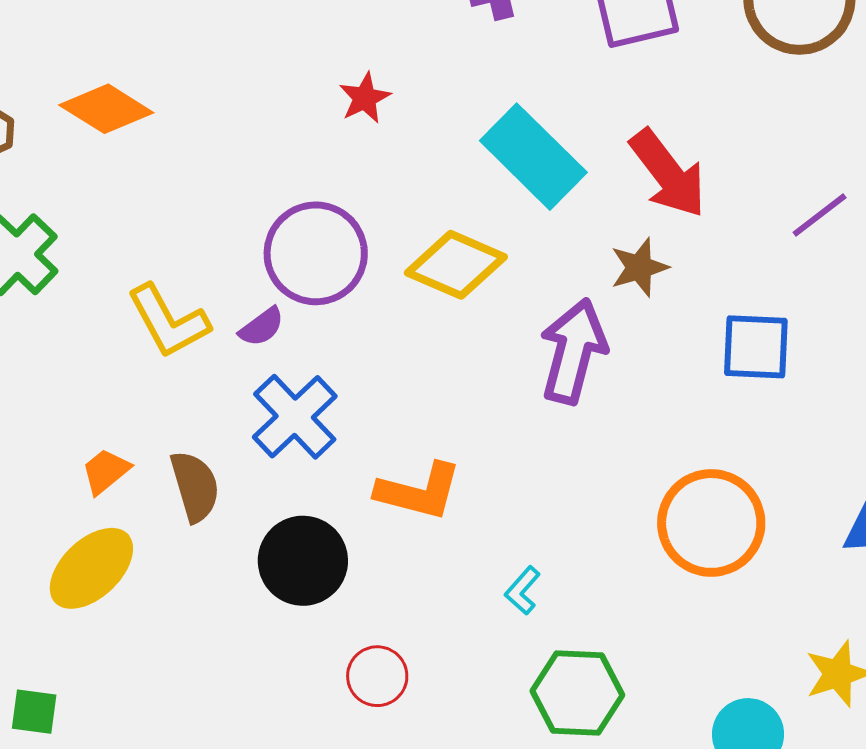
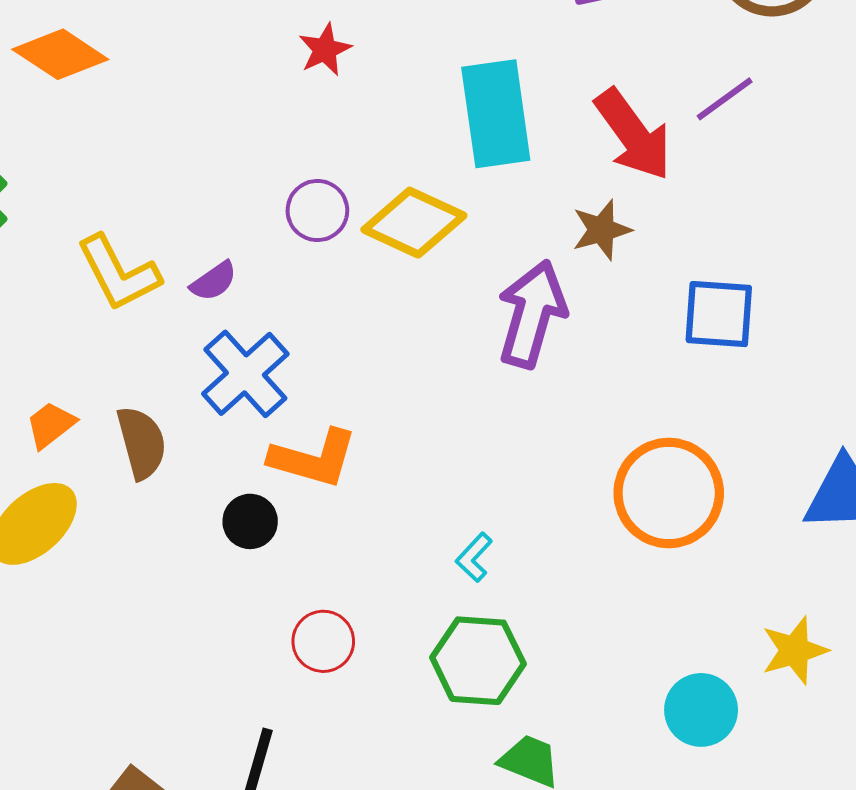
cyan rectangle: (533, 157) -> (496, 114), turned 36
purple line: (820, 215) -> (725, 99), moved
purple circle: (316, 253) -> (317, 211), moved, size x0.6
orange L-shape: (419, 491) -> (313, 458), moved
black circle: (303, 561) -> (250, 521), size x0.6
green hexagon: (577, 693) -> (478, 661), moved

